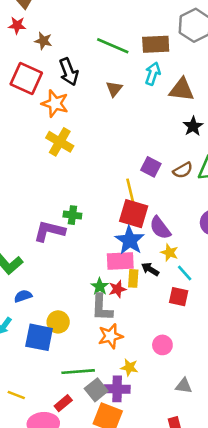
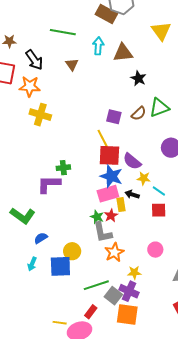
brown rectangle: (156, 44) -> (106, 14), moved, turned 45
purple cross: (117, 389) -> (129, 291), turned 36
yellow line: (16, 395) -> (60, 323), moved

